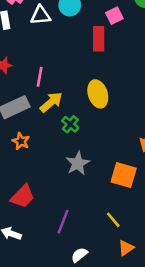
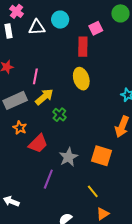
yellow ellipse: (98, 94) -> (81, 79), moved
gray star: (78, 163) -> (68, 157), moved
red trapezoid: (23, 196) -> (38, 144), moved
purple line: (63, 222) -> (48, 179), moved

